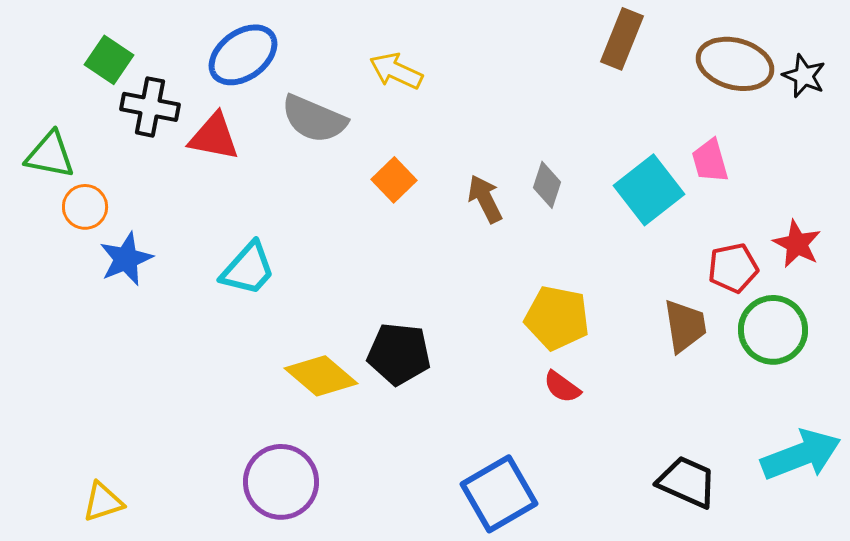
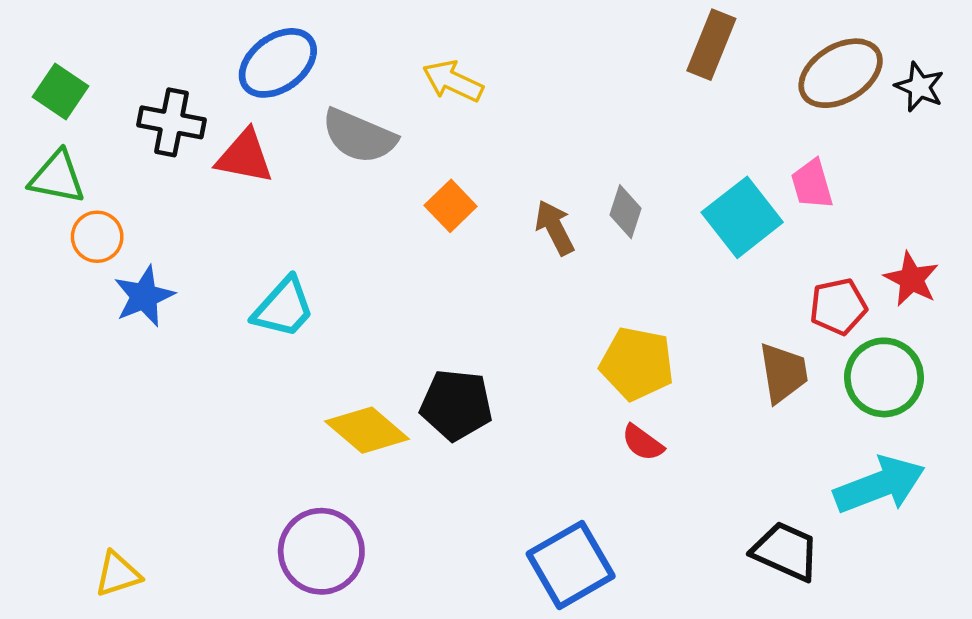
green square: (109, 60) -> (61, 91), moved
brown ellipse: (735, 64) -> (841, 73), turned -46
cyan arrow: (801, 455) -> (879, 485), moved

